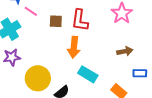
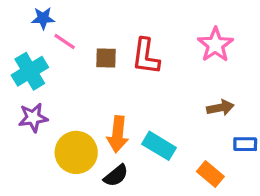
orange arrow: (74, 47) -> (118, 134), moved

